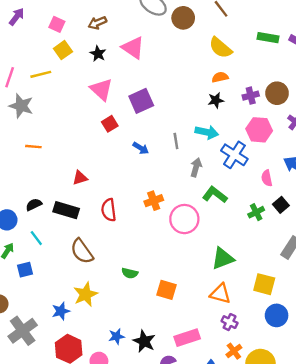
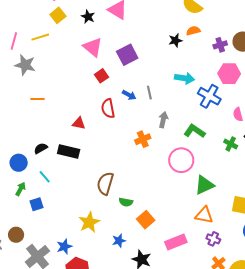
black star: (216, 100) -> (175, 40), moved
gray line: (176, 141) -> (149, 93), moved
gray arrow: (196, 167) -> (163, 120), moved
red triangle: (80, 178) -> (79, 123), turned 32
red semicircle: (109, 210) -> (108, 108), moved
green cross: (256, 212) -> (231, 144), turned -32
pink circle: (184, 219) -> (181, 160), moved
brown semicircle: (82, 251) -> (105, 183), moved, turned 55
orange square: (166, 290) -> (146, 220), moved, turned 36
blue star: (61, 311) -> (64, 246), moved
blue star: (116, 336) -> (119, 241), moved
pink rectangle: (187, 338) -> (176, 242), moved

